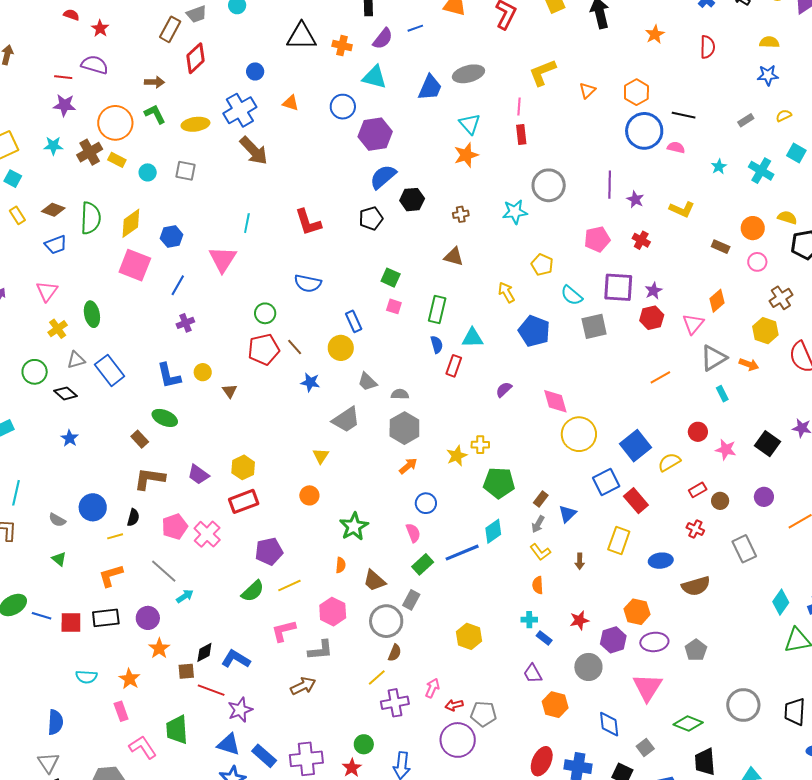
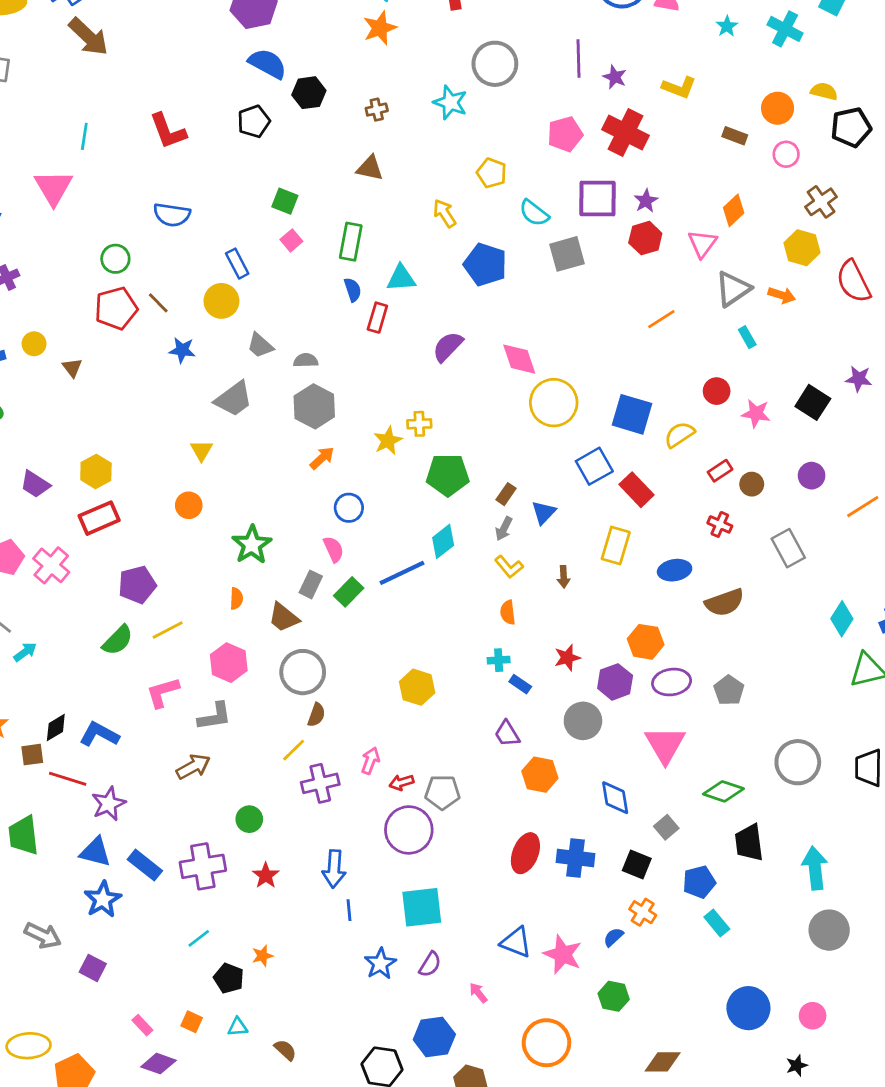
blue semicircle: (383, 177) -> (267, 64), turned 72
cyan star: (515, 212) -> (450, 102), turned 30
red cross: (641, 240) -> (626, 132), size x1.8
pink square: (394, 306) -> (291, 240), turned 35
purple semicircle: (504, 390) -> (448, 347), size x1.4
blue square: (635, 446) -> (632, 414), turned -32
gray rectangle: (411, 600) -> (311, 584), moved
green circle: (364, 744) -> (249, 819), moved

